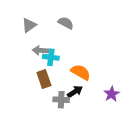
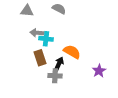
gray triangle: (29, 25) -> (27, 11), turned 40
black arrow: (75, 92) -> (59, 64), moved, turned -32

